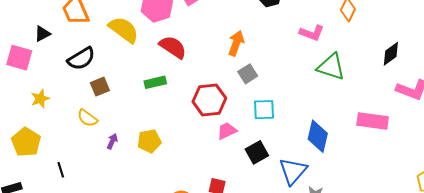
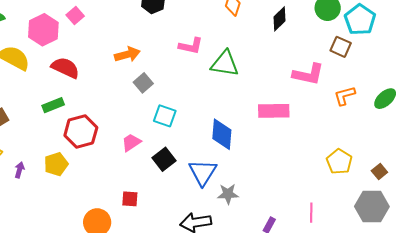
pink L-shape: (312, 33) -> (191, 46), moved
orange arrow: (236, 43) -> (127, 54), turned 65
black diamond: (391, 54) -> (279, 19), moved
red hexagon: (209, 100) -> (81, 131), moved
cyan square: (264, 110) -> (165, 116), turned 30

